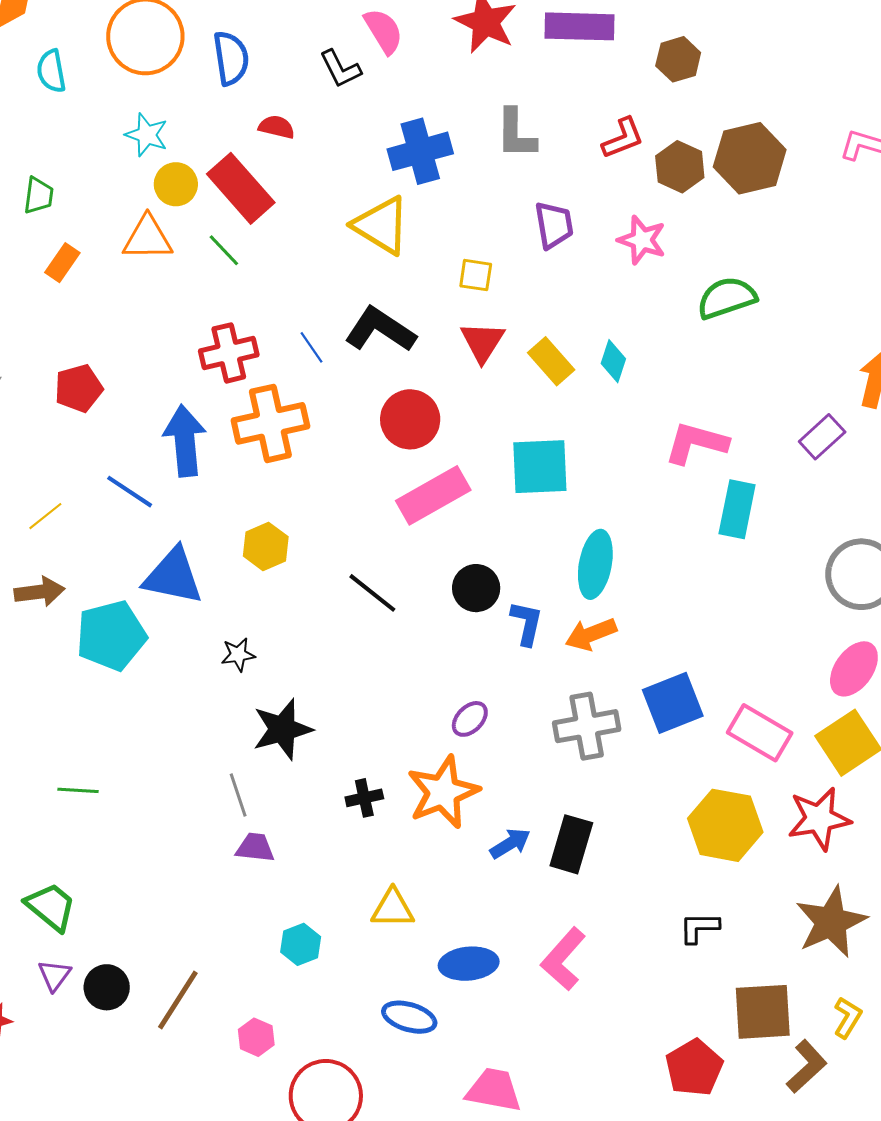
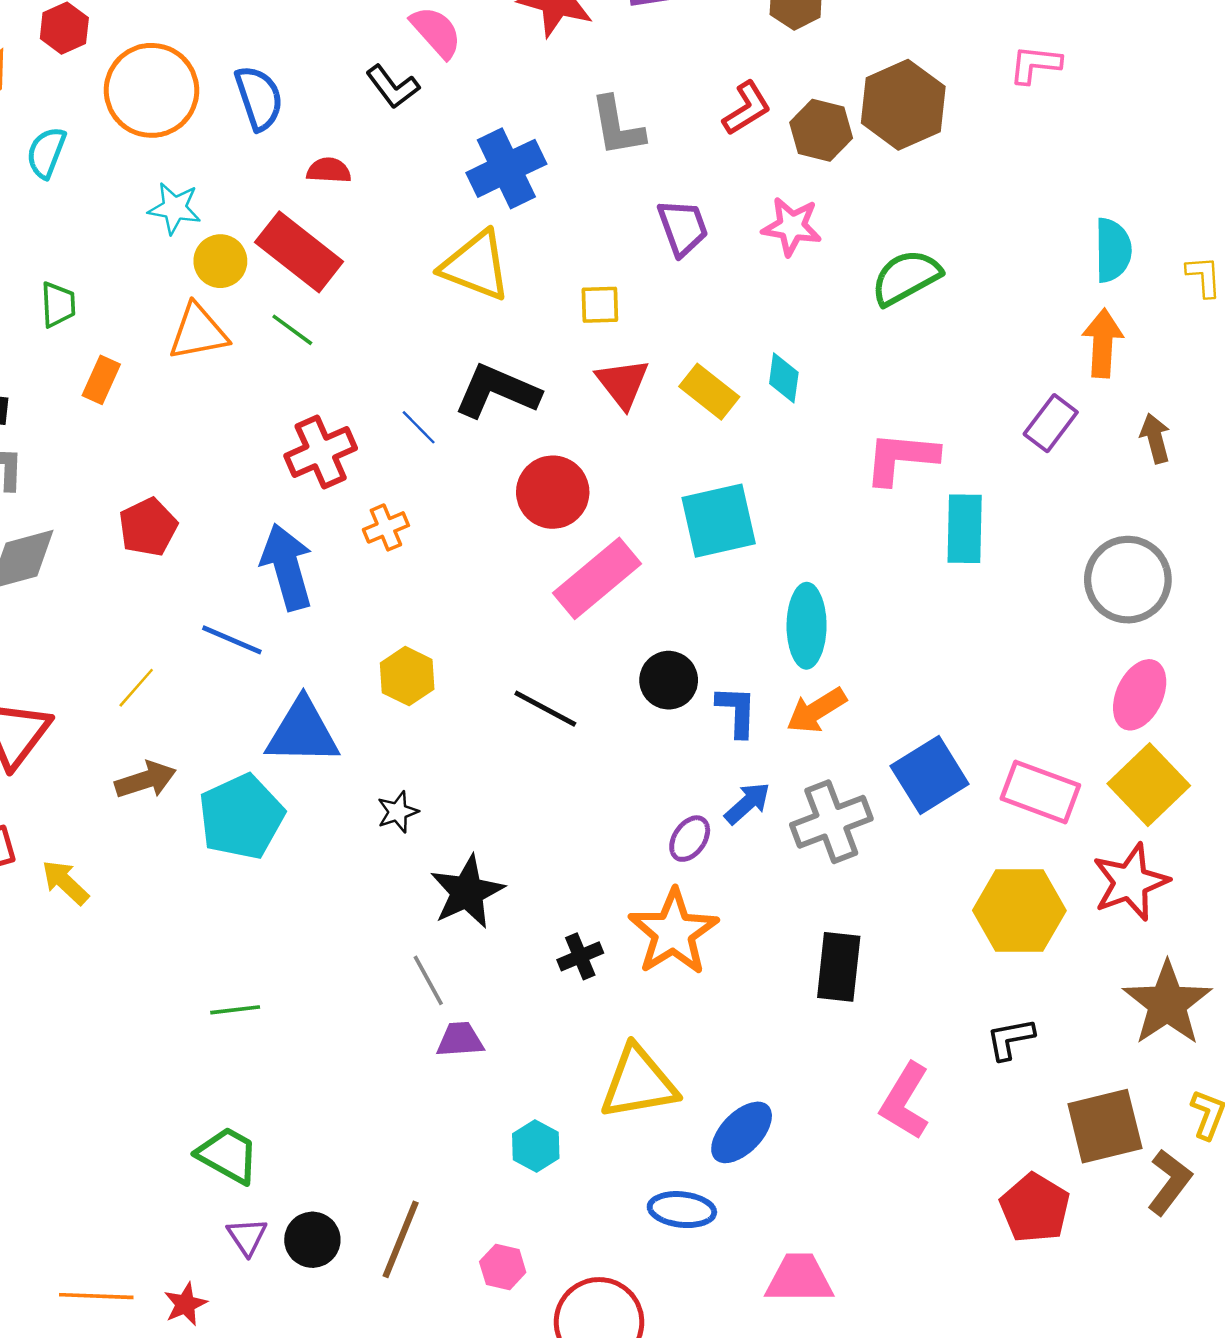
cyan semicircle: (51, 71) -> (46, 153), turned 42
orange cross: (270, 423) -> (386, 527), size x0.5
blue arrow: (510, 844) -> (747, 803), moved
yellow triangle: (393, 908) -> (638, 1083), size x1.5
pink L-shape: (563, 959) -> (905, 1101), moved
blue ellipse: (469, 964) -> (742, 1132), turned -30

